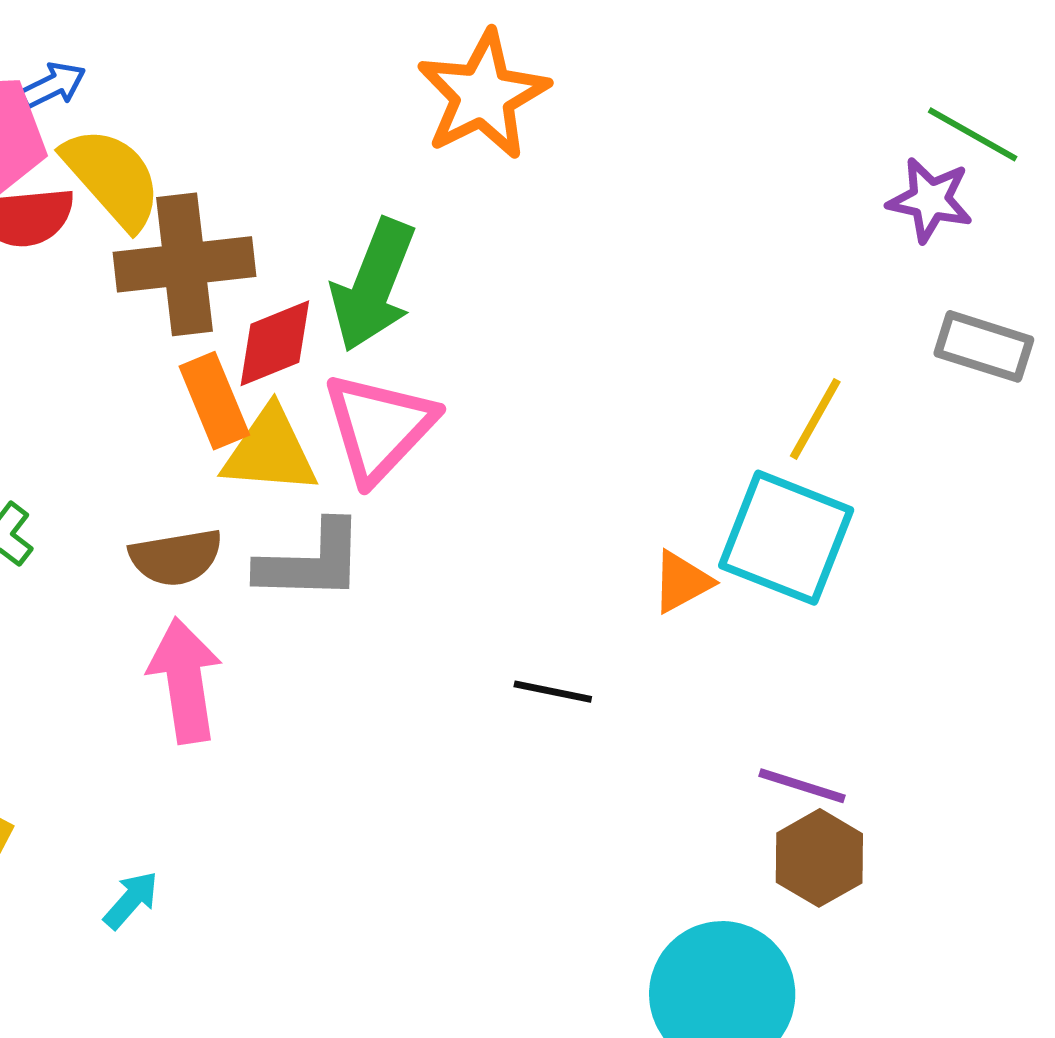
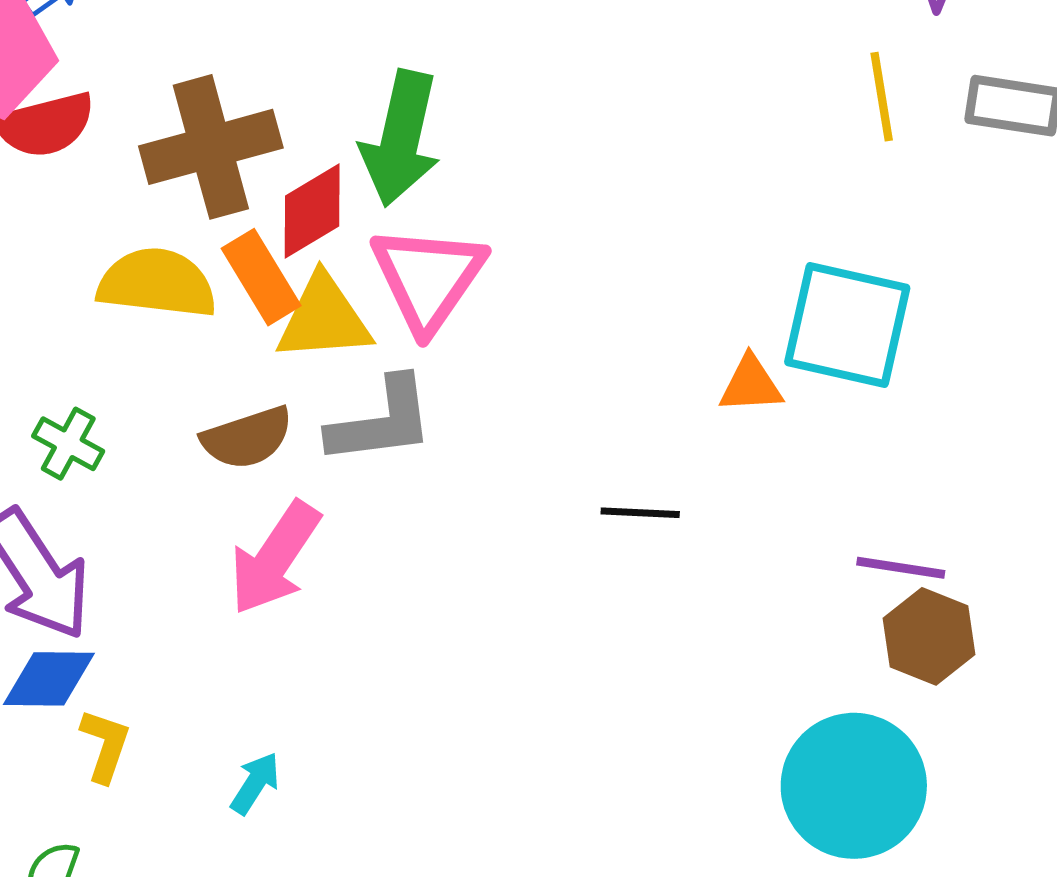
yellow semicircle: (112, 178) -> (157, 283), moved, turned -33
yellow line: (815, 419) -> (882, 97), moved, turned -30
orange triangle: (682, 582) -> (751, 384), turned 34
pink arrow: (185, 680) -> (275, 558), turned -129

